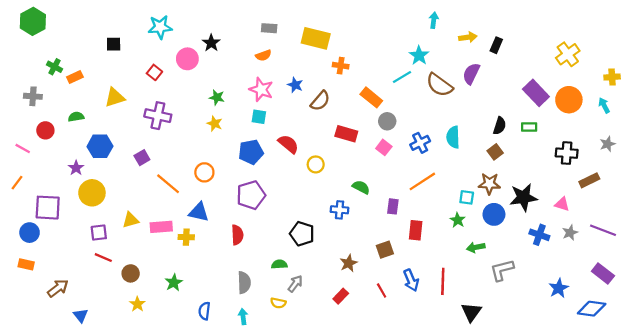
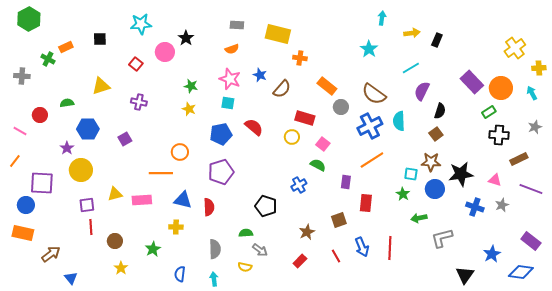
yellow cross: (568, 54) -> (515, 48), moved
purple semicircle: (471, 74) -> (422, 91), moved
orange rectangle: (75, 77) -> (66, 47), moved
cyan line: (402, 77) -> (411, 68), moved
brown semicircle: (439, 85) -> (374, 94), moved
gray cross: (33, 96) -> (22, 76), moved
purple cross: (158, 116) -> (139, 102), size x0.7
green rectangle: (529, 127) -> (489, 112), moved, turned -32
blue cross: (420, 143) -> (370, 126), size x1.4
pink square: (384, 147) -> (323, 144), moved
yellow circle: (316, 164) -> (292, 137), moved
orange line: (168, 184) -> (161, 173), moved, turned -40
blue cross: (340, 210) -> (299, 185), turned -35
blue triangle: (199, 212) -> (183, 200), moved
purple line: (603, 230) -> (531, 189), moved
yellow cross: (186, 237) -> (176, 227), moved
red line: (103, 258) -> (91, 227), turned 63
orange rectangle: (26, 264) -> (23, 233), size x1.5
gray arrow: (295, 284) -> (260, 250), turned 91
black triangle: (471, 312) -> (465, 275), moved

